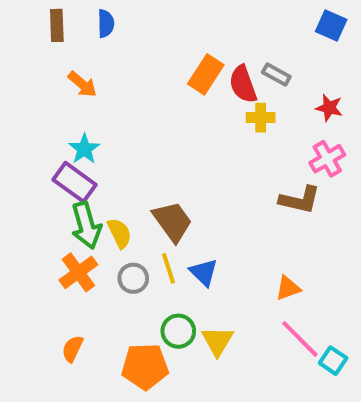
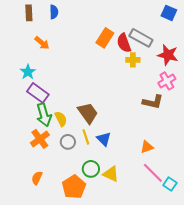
gray rectangle: (276, 74) -> (141, 38), size x1.6
red star: (329, 108) -> (168, 55), size x1.5
cyan star: (84, 149) -> (28, 72), moved
yellow triangle: (217, 341) -> (111, 174), turned -36
orange pentagon: (145, 366) -> (74, 187), turned -30

